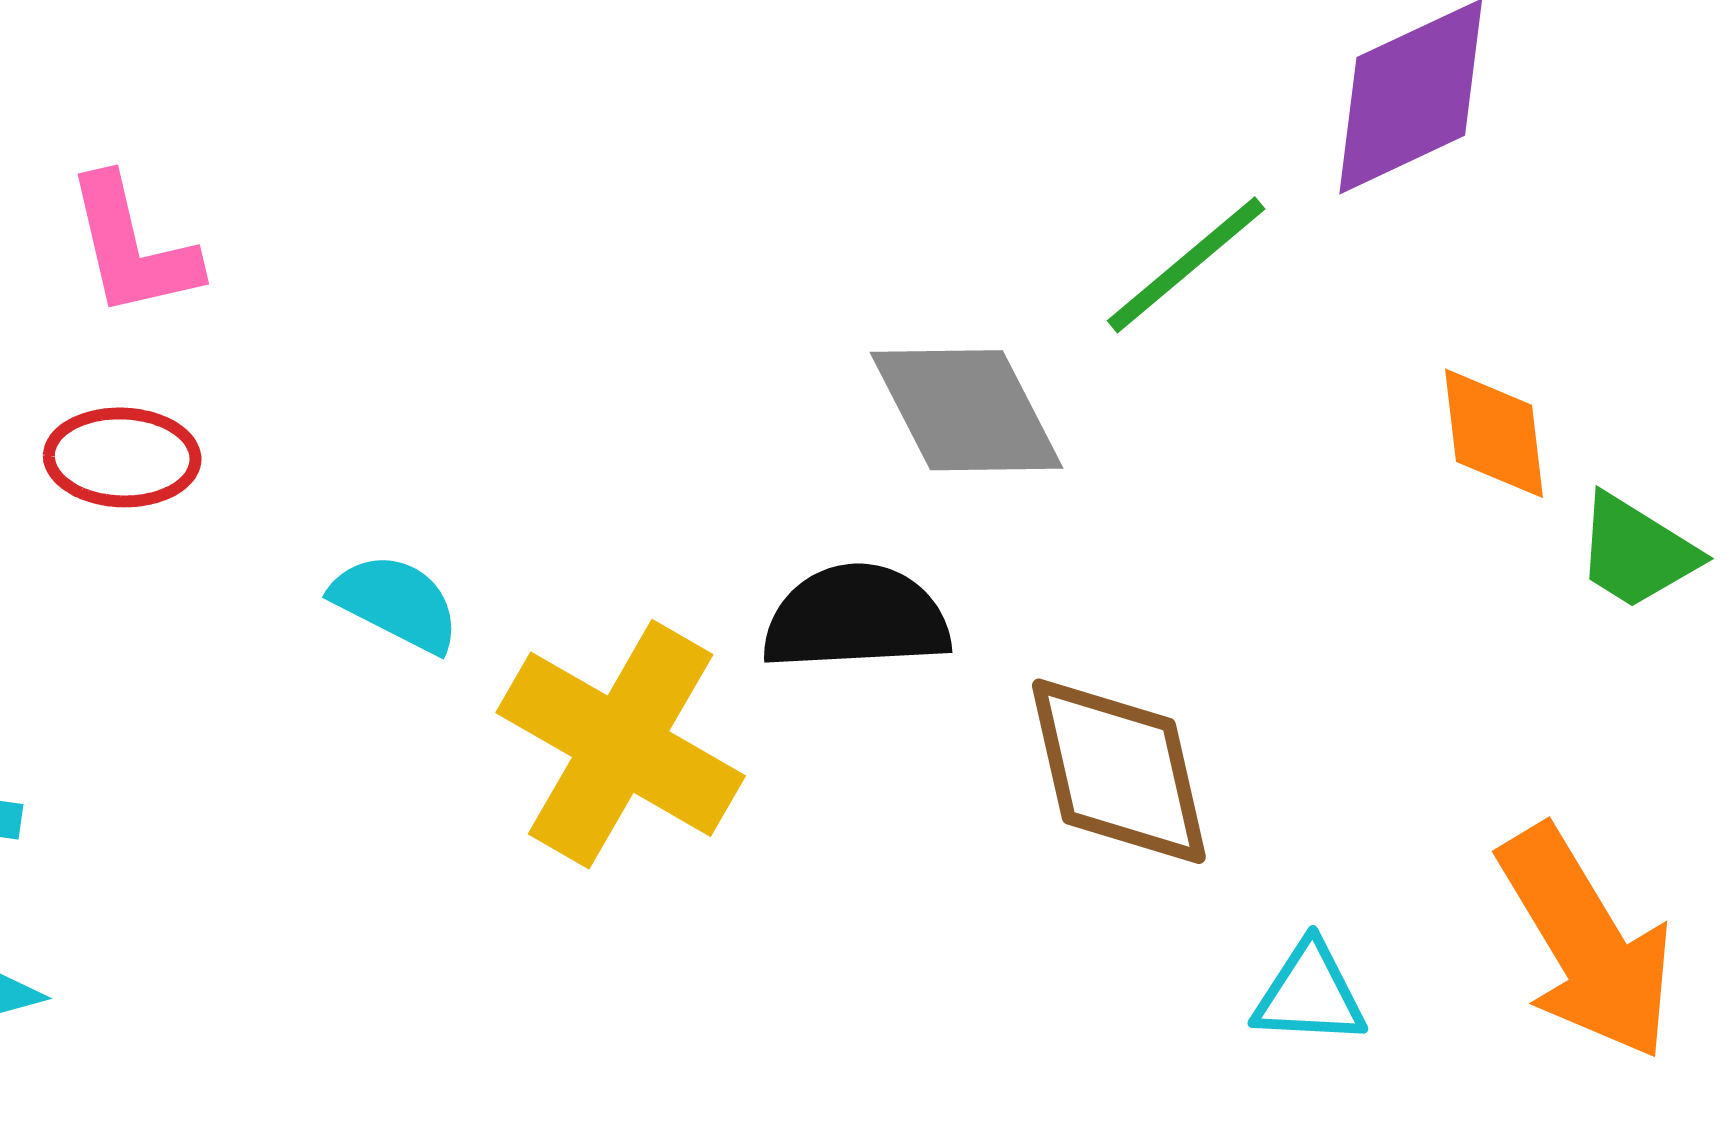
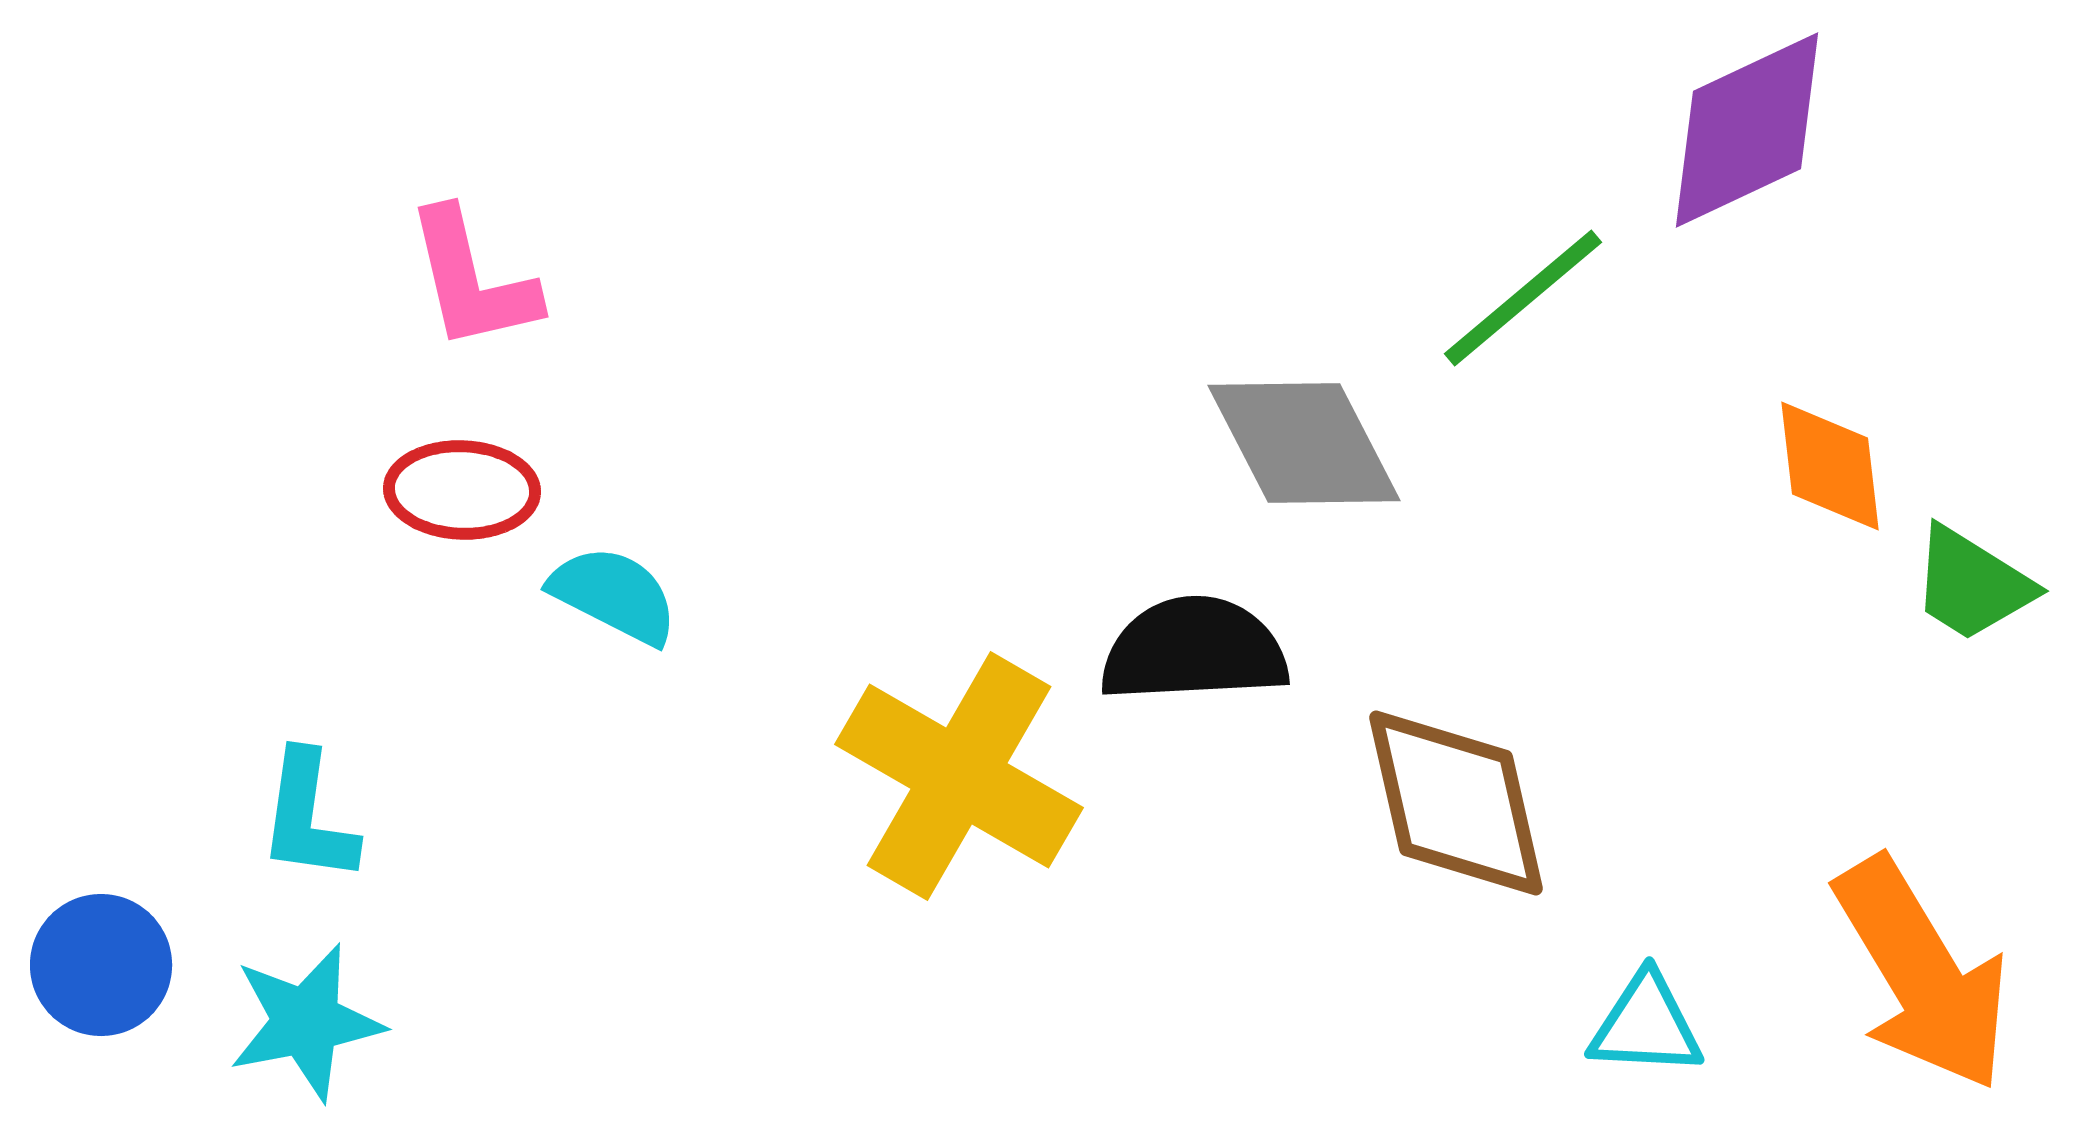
cyan semicircle: (396, 603) -> (614, 595), moved

